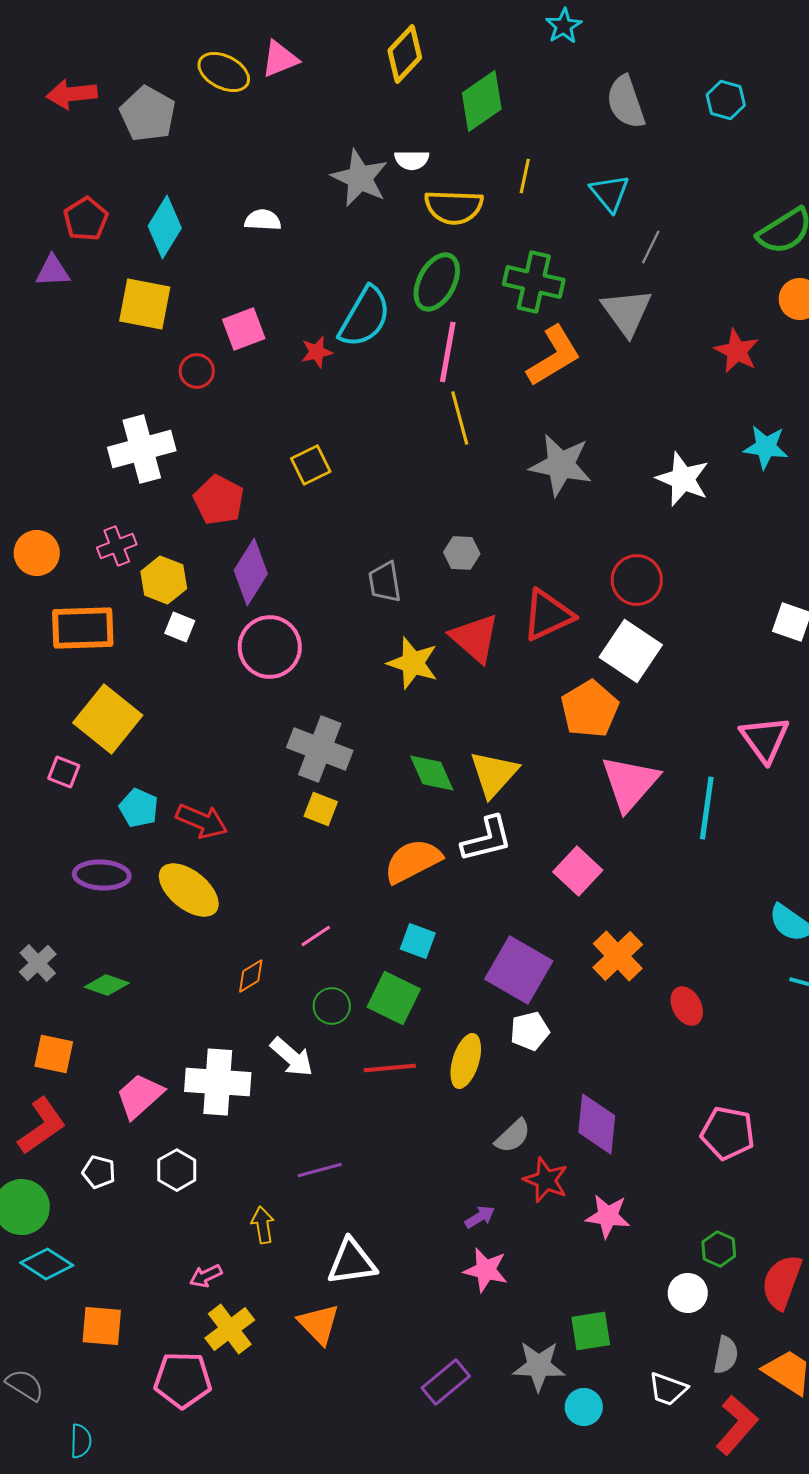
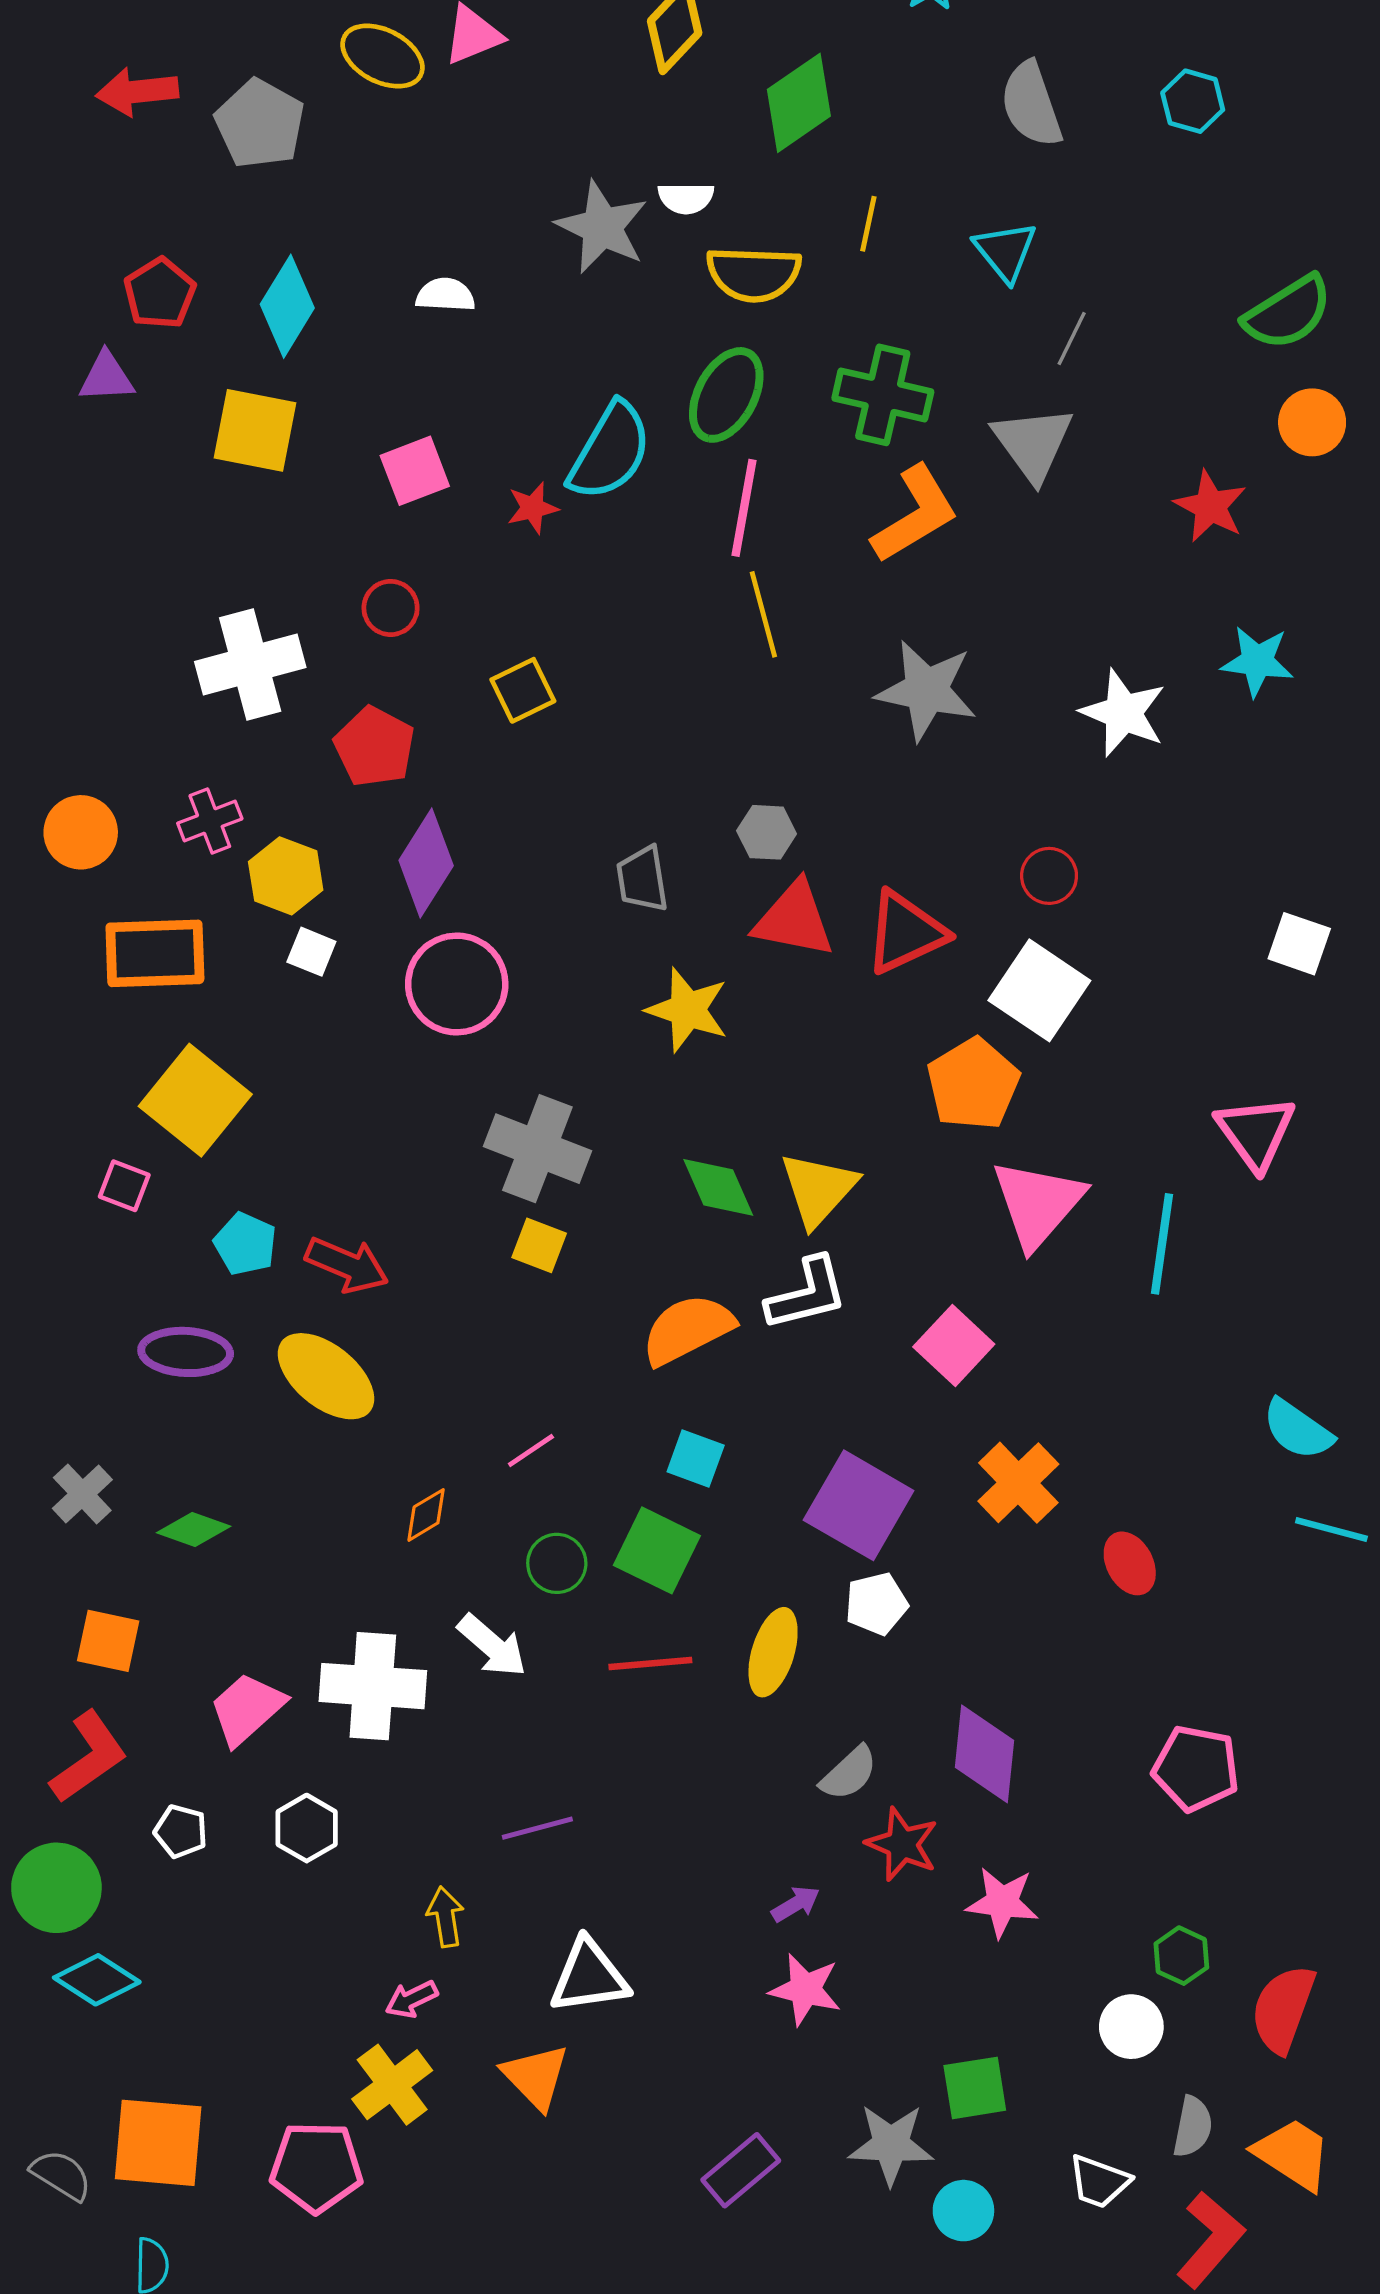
red circle: (197, 371) -> (391, 608), moved
red circle: (637, 580) -> (1049, 876), size x0.7
red triangle: (475, 638) -> (794, 919), moved, turned -30
pink arrow: (206, 1276) -> (412, 1999), moved
orange square: (102, 1326) -> (158, 2143), moved, size x1.4

